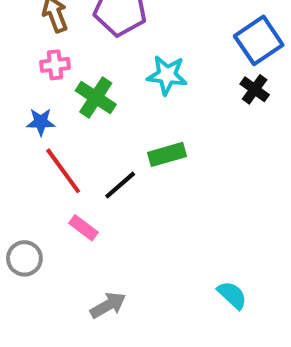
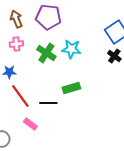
green cross: (96, 97) -> (46, 53), moved
black line: (120, 185) -> (48, 103), turned 42

